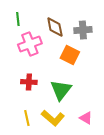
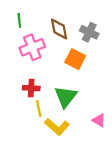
gray cross: (83, 30) -> (89, 32), turned 30
yellow line: (27, 118) -> (39, 109), moved
pink triangle: (86, 118) -> (99, 120), moved

